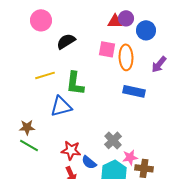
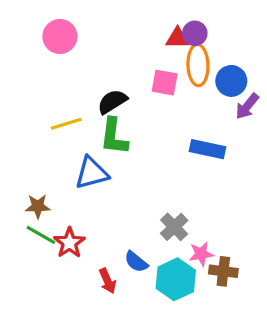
blue circle: (146, 30) -> (231, 81), moved
black semicircle: (66, 41) -> (112, 102), moved
orange ellipse: (126, 57) -> (198, 65), moved
red star: (71, 150) -> (69, 243), moved, turned 30

